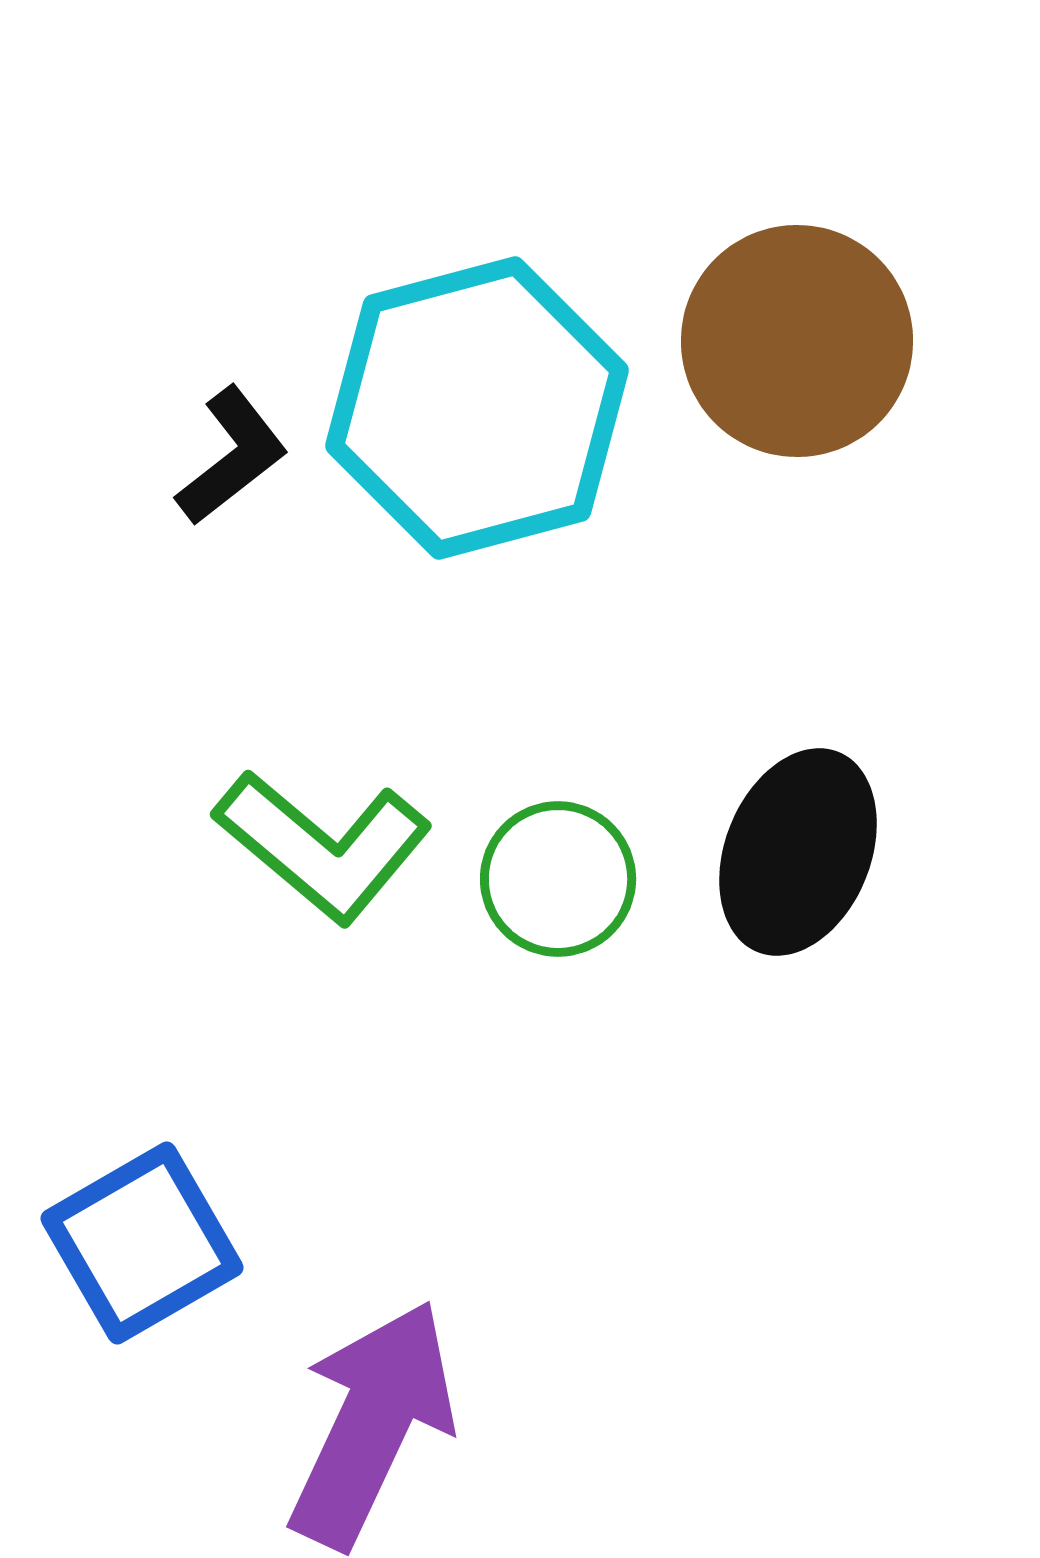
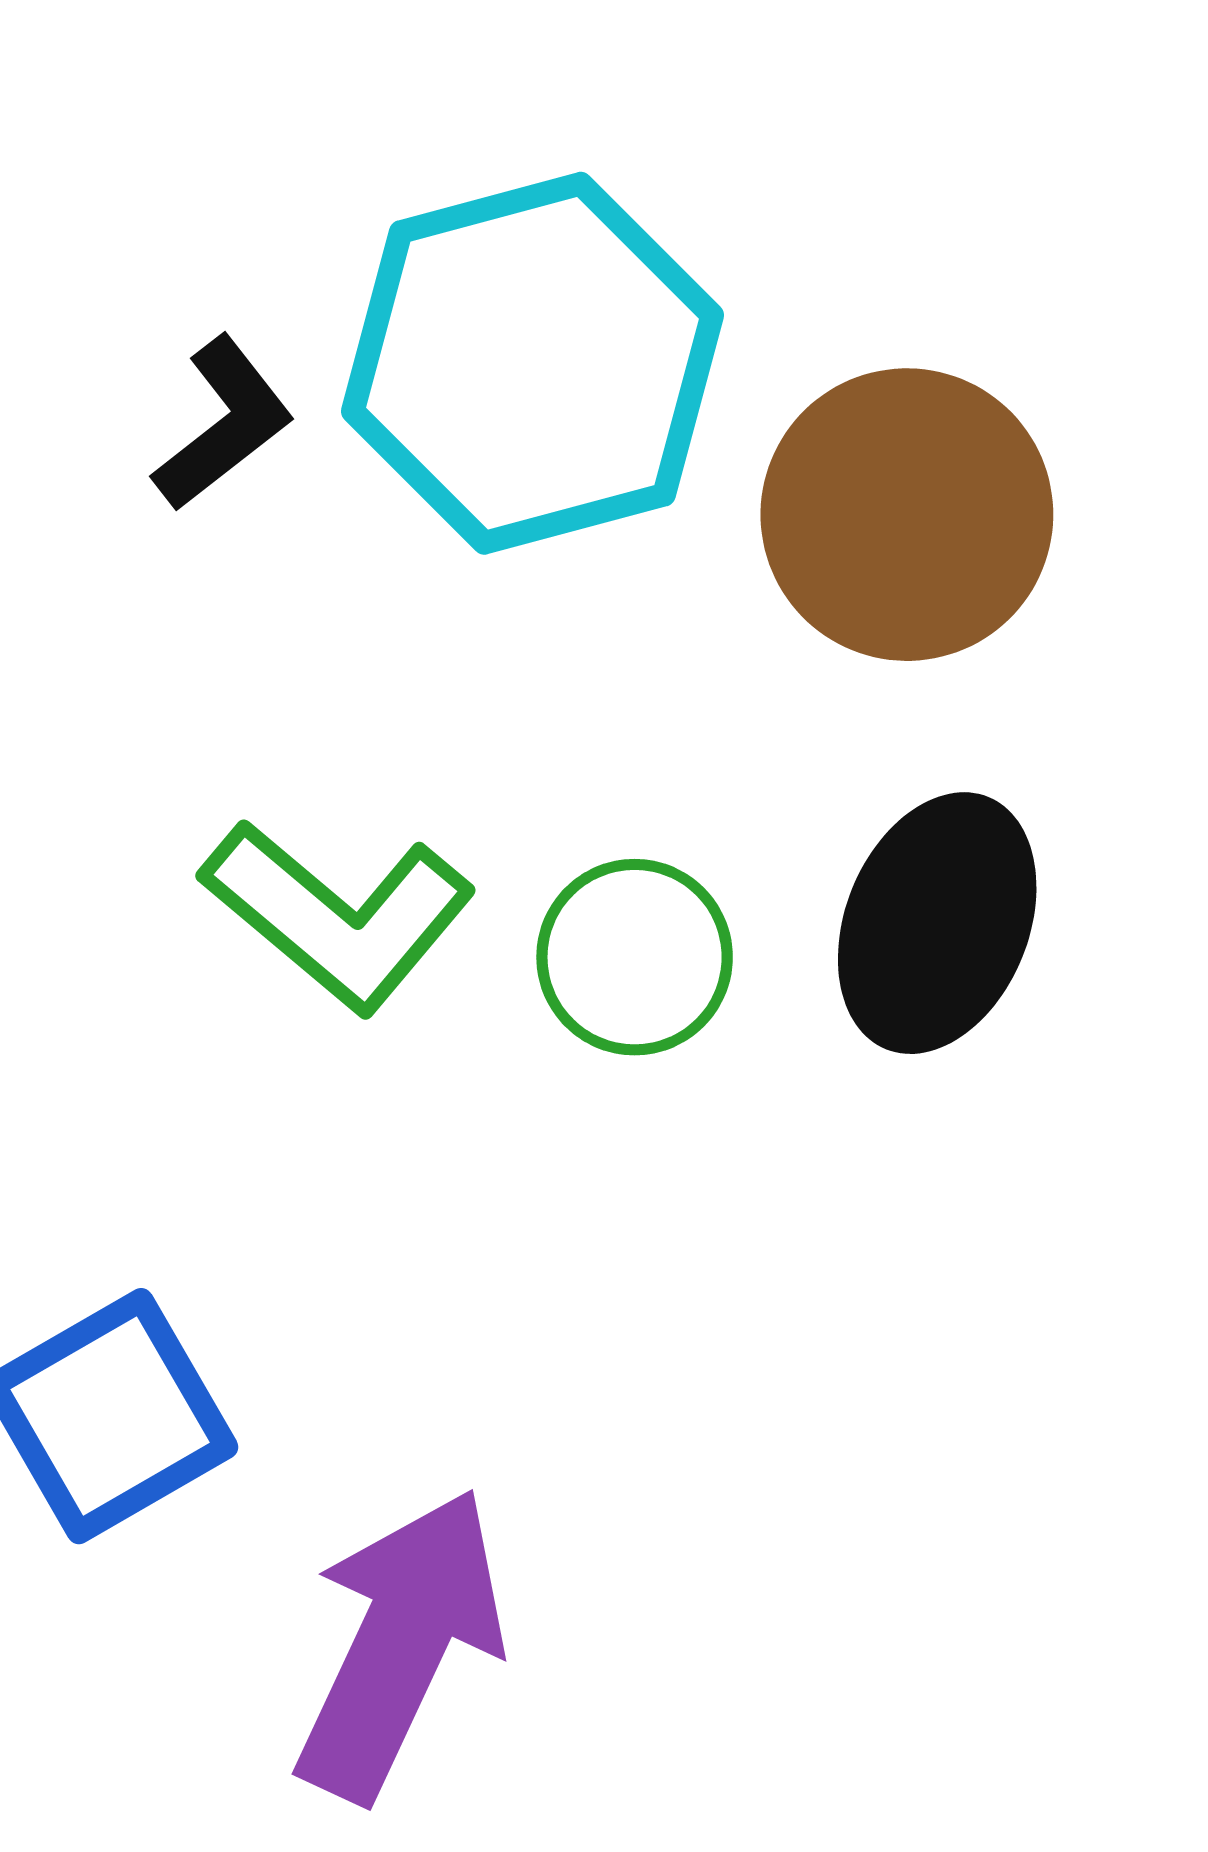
brown circle: (797, 341) -> (907, 515), moved

